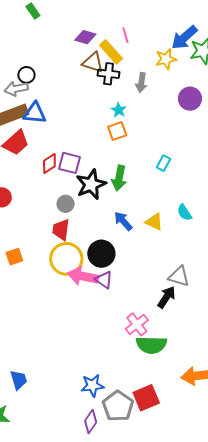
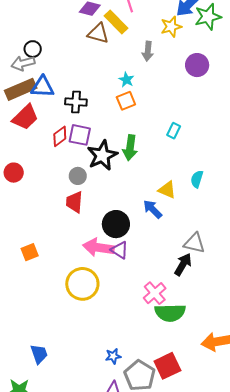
black cross: (109, 74) -> (76, 102), moved
cyan semicircle: (184, 213) -> (197, 179), turned 54
blue arrow: (123, 221) -> (153, 209), moved
orange square: (14, 257) -> (30, 252), moved
yellow circle: (66, 259) -> (82, 284), moved
blue star: (92, 385) -> (113, 356), size x0.7

